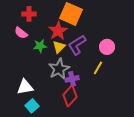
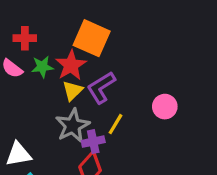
green star: (40, 46) -> (42, 67), moved
pink circle: (107, 47) -> (165, 107), moved
yellow line: (98, 68) -> (115, 124), moved

